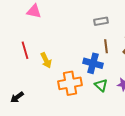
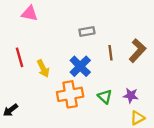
gray rectangle: (101, 21) -> (87, 31), moved
blue cross: (93, 63) -> (80, 66), moved, turned 30

